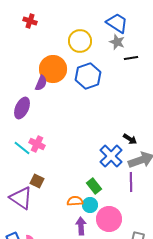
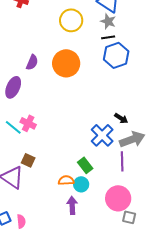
black line: (131, 58) -> (108, 37), moved
orange circle: (53, 69) -> (66, 63), moved
blue hexagon: (88, 76) -> (116, 55), moved
pink circle: (109, 219) -> (118, 198), moved

